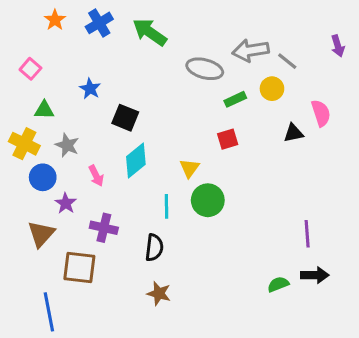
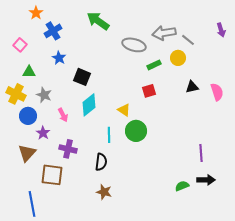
blue cross: (99, 23) -> (53, 31), moved
pink semicircle: (321, 113) -> (217, 92), moved
yellow triangle: (189, 168) -> (124, 110), turned -32

